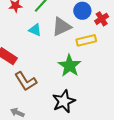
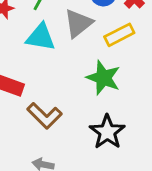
cyan triangle: (35, 30) -> (41, 37), size x1.5

